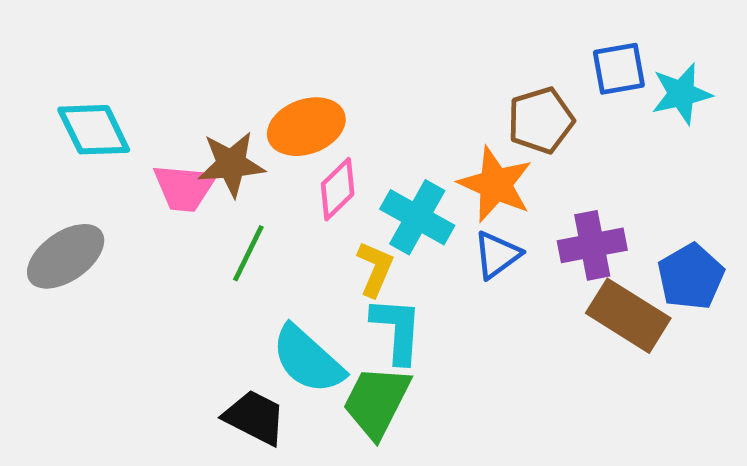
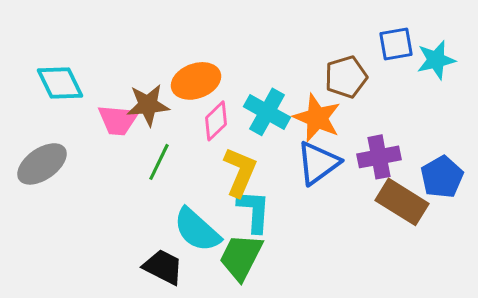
cyan cross: (417, 217) -> (267, 112), moved
blue triangle: (497, 255) -> (318, 163), size x1.4
yellow L-shape: (375, 269) -> (240, 172), size x1.4

